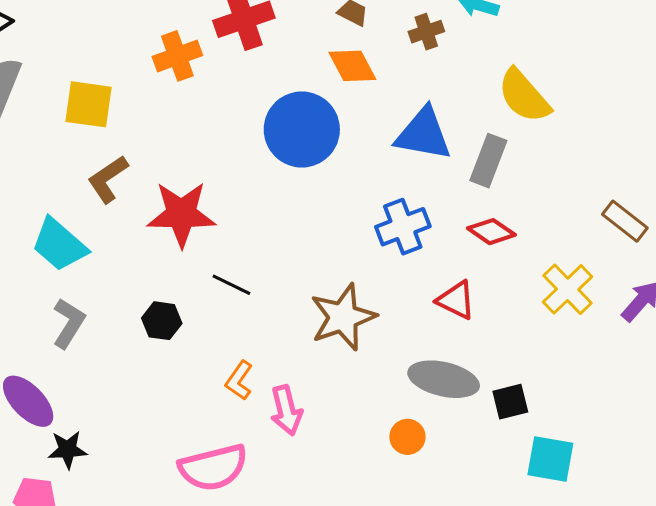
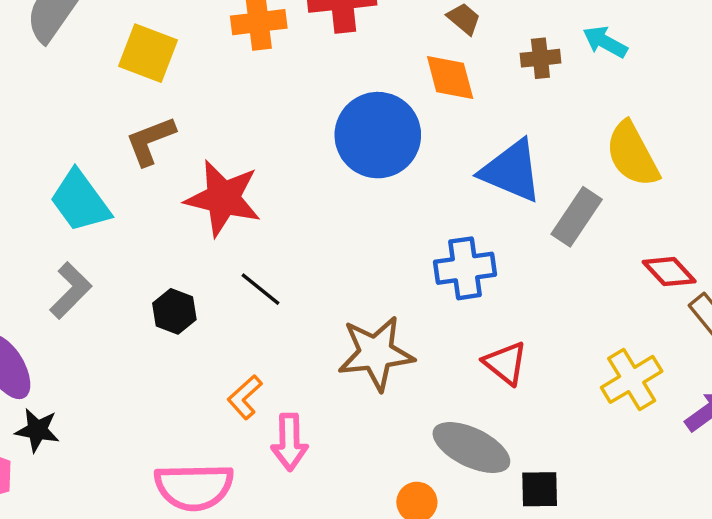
red diamond: (491, 232) -> (669, 272), moved

